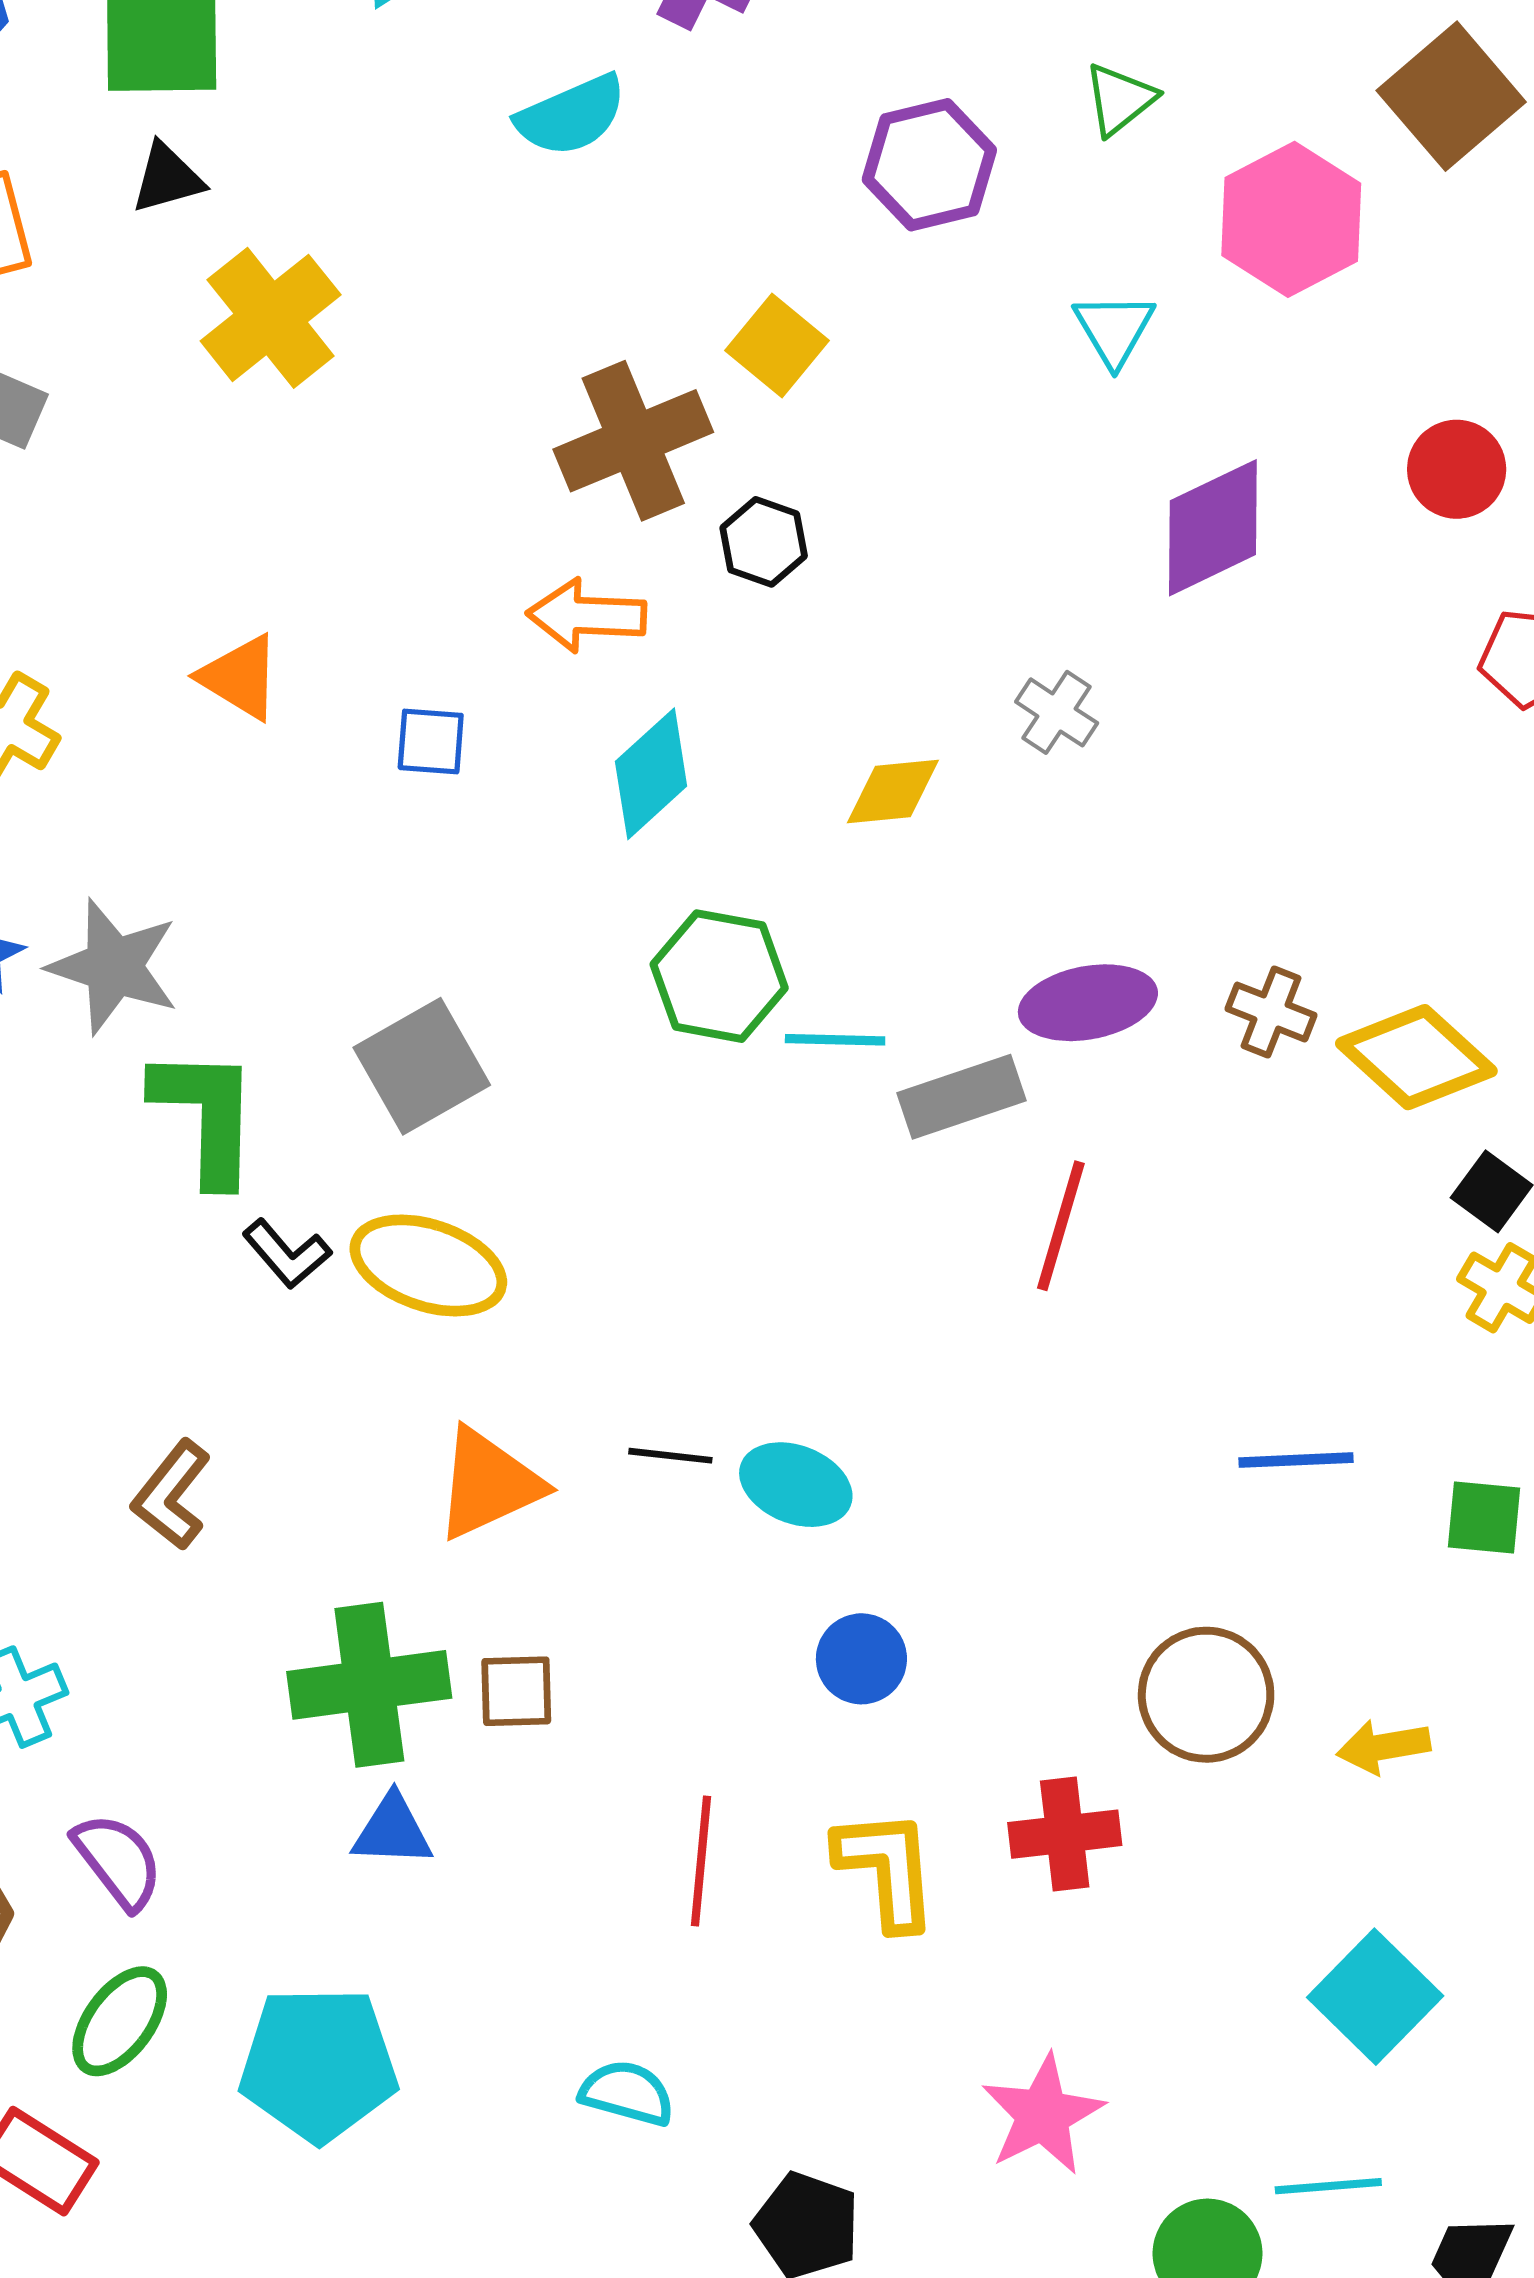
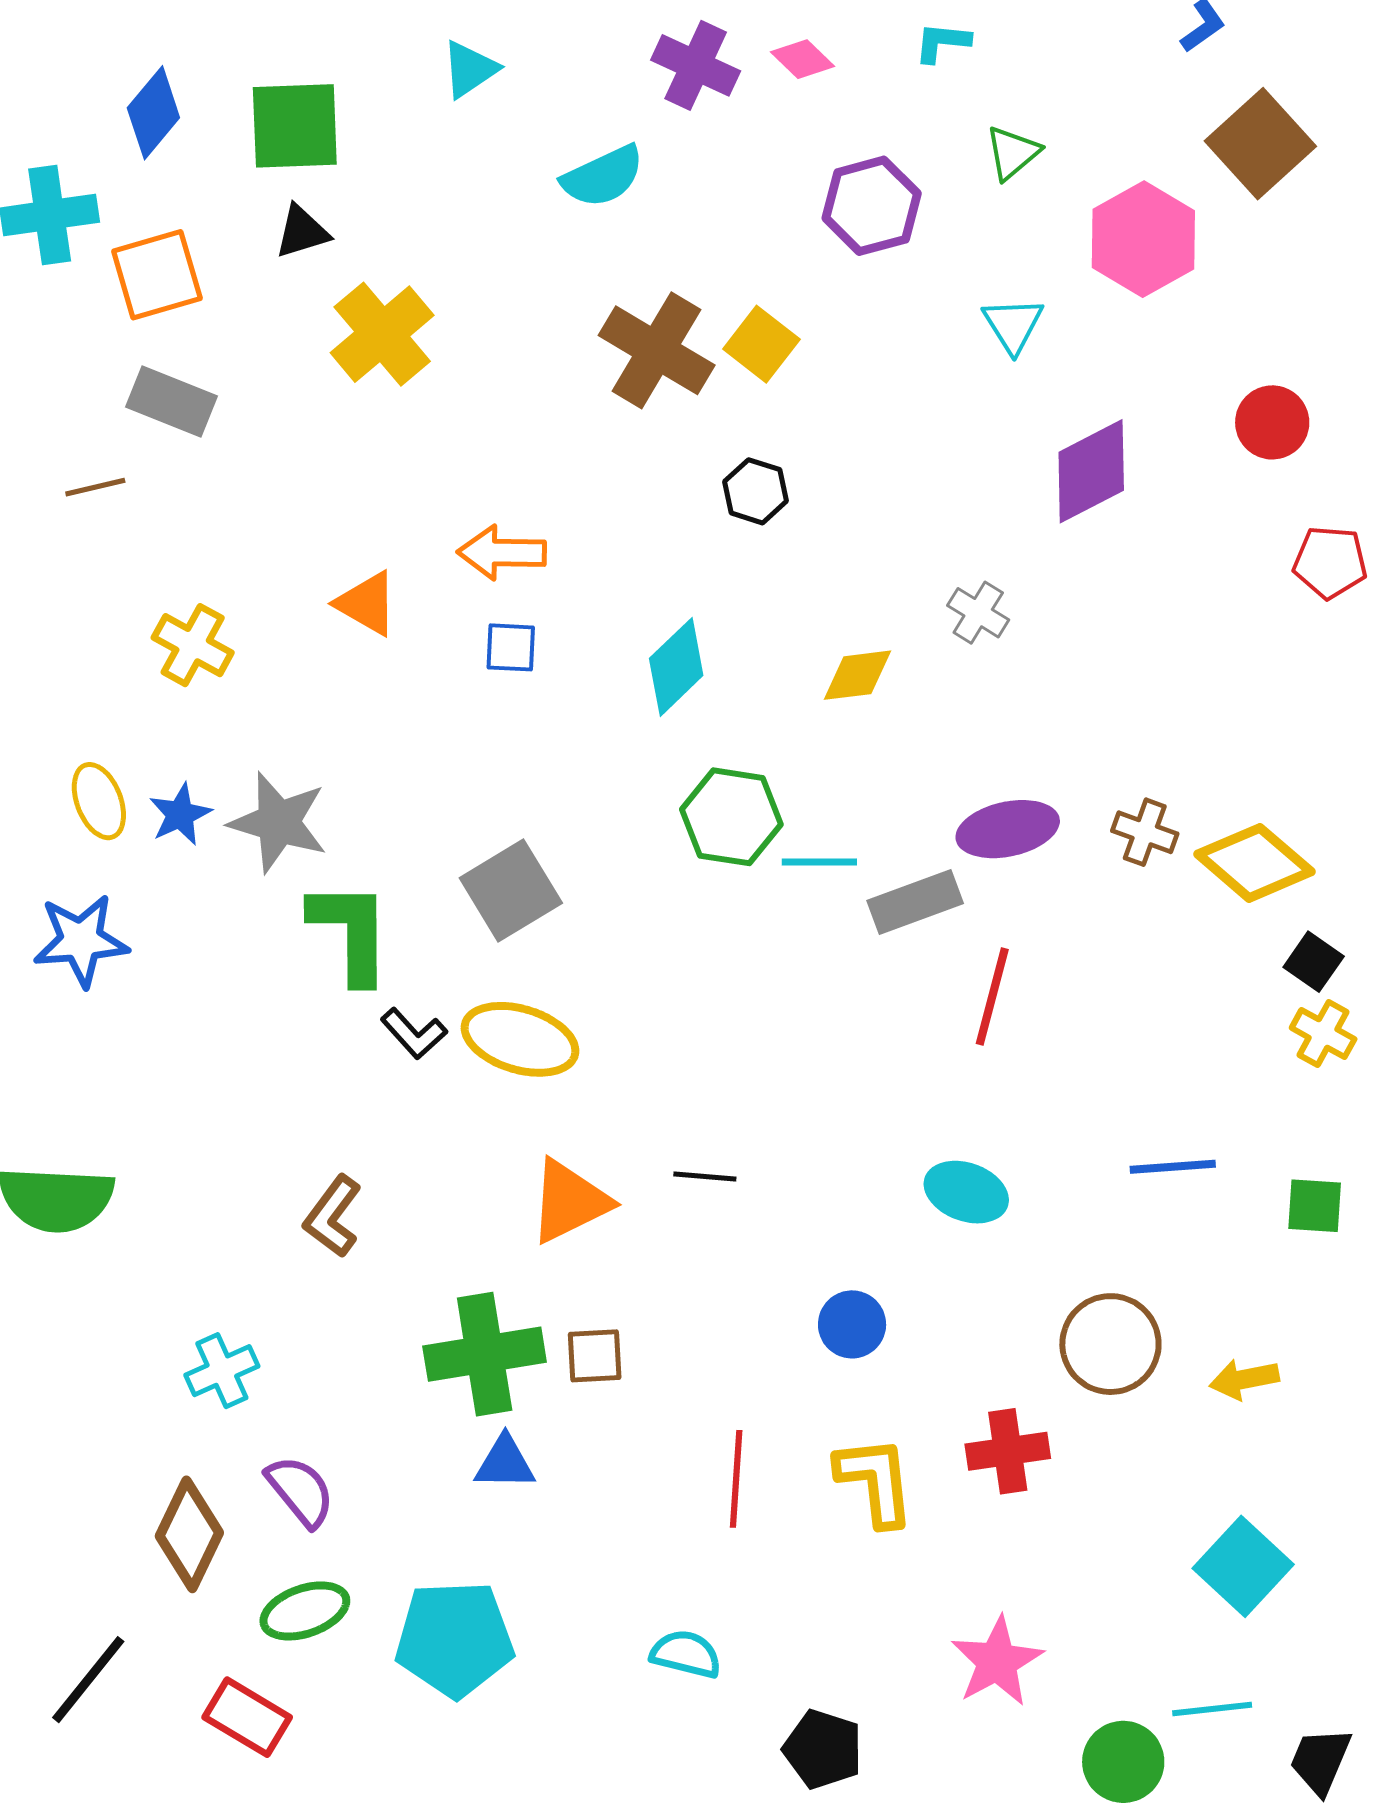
brown cross: (633, 441) -> (657, 350), moved, turned -35
orange arrow: (587, 616) -> (502, 553), moved
cyan ellipse: (796, 1485) -> (966, 1192), moved
green ellipse: (120, 2021) -> (305, 1611), turned 36

